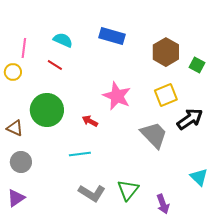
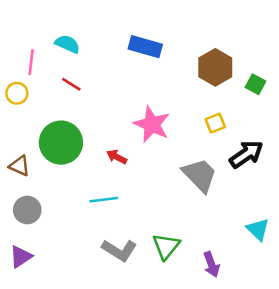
cyan semicircle: (63, 40) -> (67, 44), moved
yellow square: (166, 95) -> (215, 123), size x0.7

